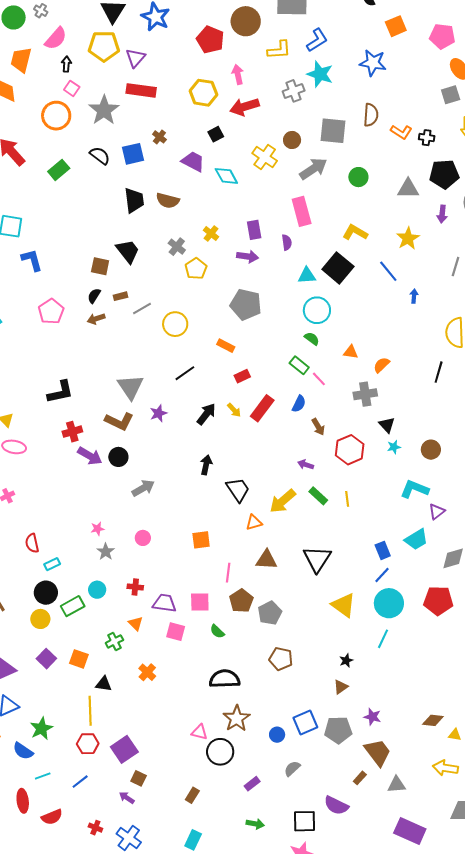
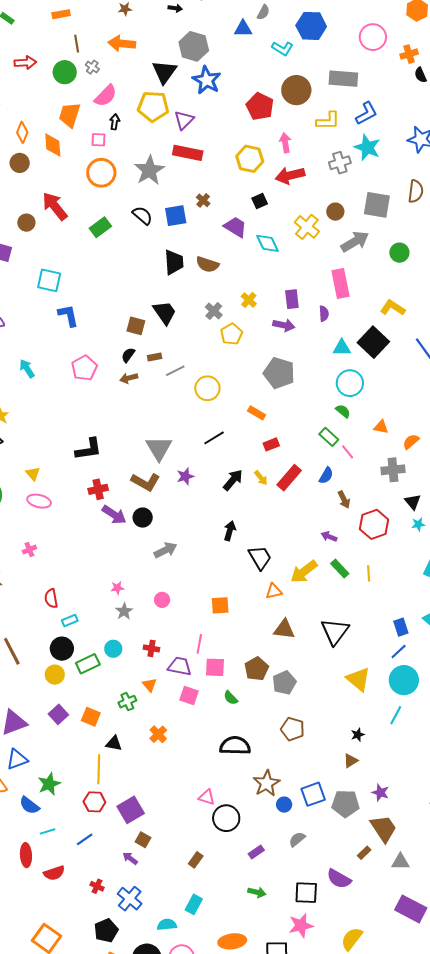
pink square: (72, 88) -> (99, 140), moved, turned -35
pink line: (228, 573) -> (199, 644), moved
brown star: (237, 718) -> (267, 783), moved

